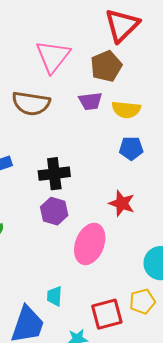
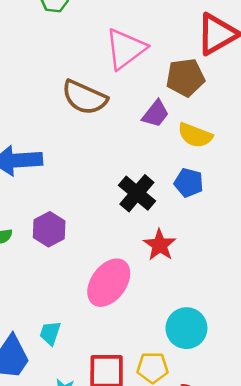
purple trapezoid: (90, 101) -> (155, 114), turned -60
black cross: (54, 174) -> (137, 193), moved, turned 32
purple hexagon: (54, 211) -> (49, 229), moved

